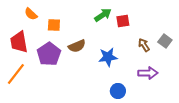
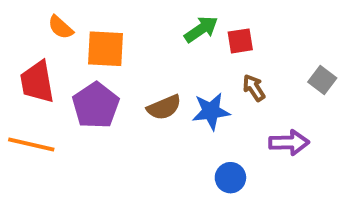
orange square: (54, 25) -> (105, 49), size x1.5
brown arrow: (144, 45) -> (254, 88), moved
brown semicircle: (77, 46) -> (164, 107), moved
orange line: (16, 74) -> (31, 144), turned 65

